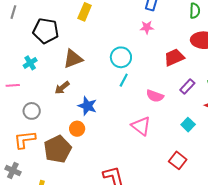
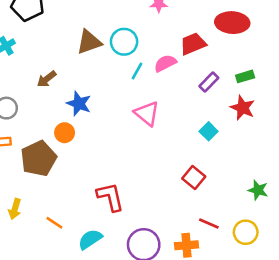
brown triangle: (73, 59) -> (89, 42), moved
cyan line: (124, 80) -> (137, 71), moved
pink semicircle: (155, 96) -> (165, 63), moved, turned 132
pink triangle: (141, 126) -> (147, 113), moved

